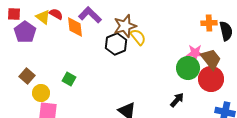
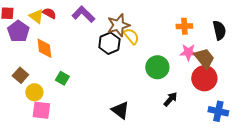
orange cross: (209, 23) -> (184, 26), moved
orange diamond: (75, 27) -> (44, 48), moved
green circle: (188, 68) -> (157, 67), moved

